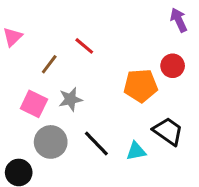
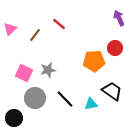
red line: (84, 46) -> (59, 24), moved
brown line: (49, 64) -> (35, 35), moved

